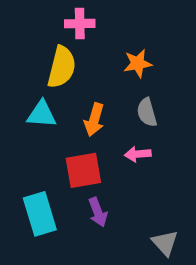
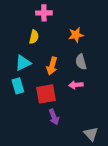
yellow semicircle: (62, 67) -> (34, 37), size x0.6
cyan triangle: (42, 114) -> (23, 63), turned -30
cyan rectangle: (40, 214) -> (18, 86), moved, size x0.7

